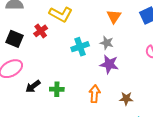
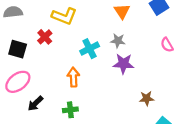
black arrow: (33, 86) -> (35, 103), moved
green cross: (57, 89) -> (70, 110), moved
orange arrow: (95, 94) -> (73, 77), moved

